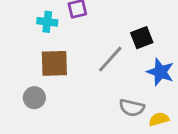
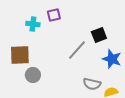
brown square: (54, 63) -> (20, 55), moved
gray circle: (34, 98) -> (33, 75), moved

